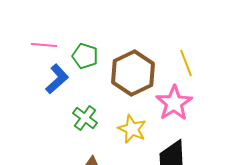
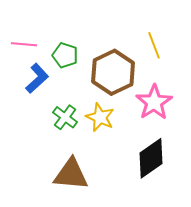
yellow line: (186, 63) -> (154, 45), moved
yellow star: (132, 129) -> (100, 117), moved

